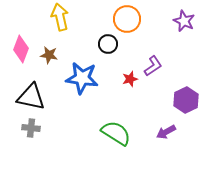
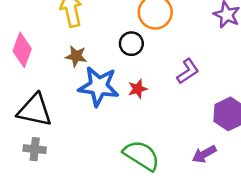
brown star: (49, 55) -> (76, 56), moved
red star: (130, 79) -> (138, 89), moved

